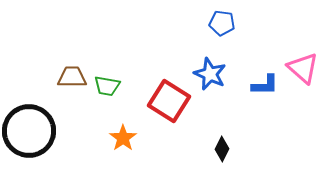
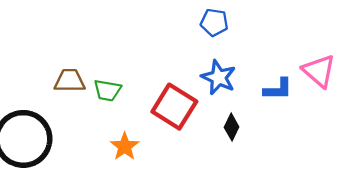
blue pentagon: (222, 23) -> (214, 22), moved
black diamond: (222, 149) -> (232, 127), moved

